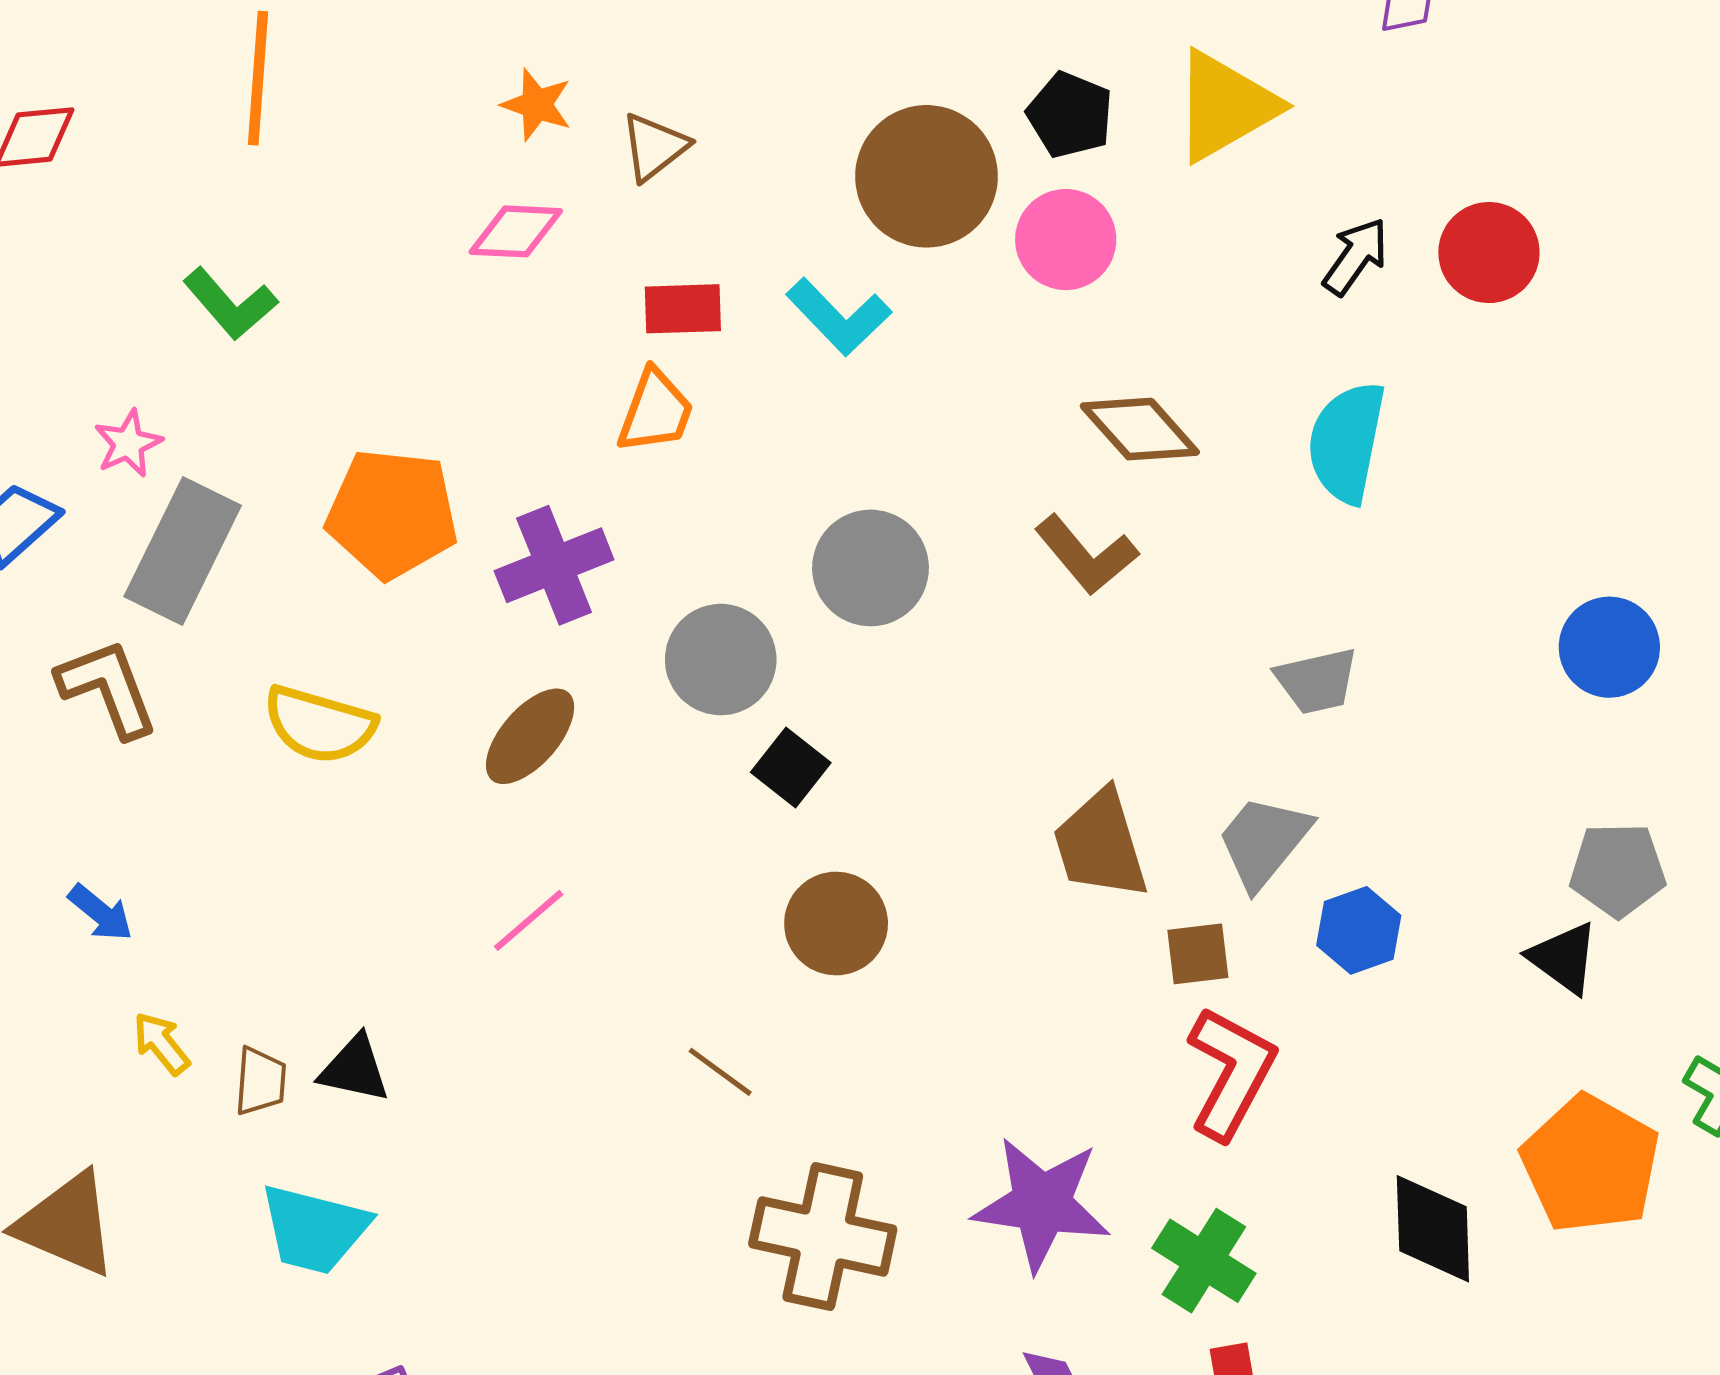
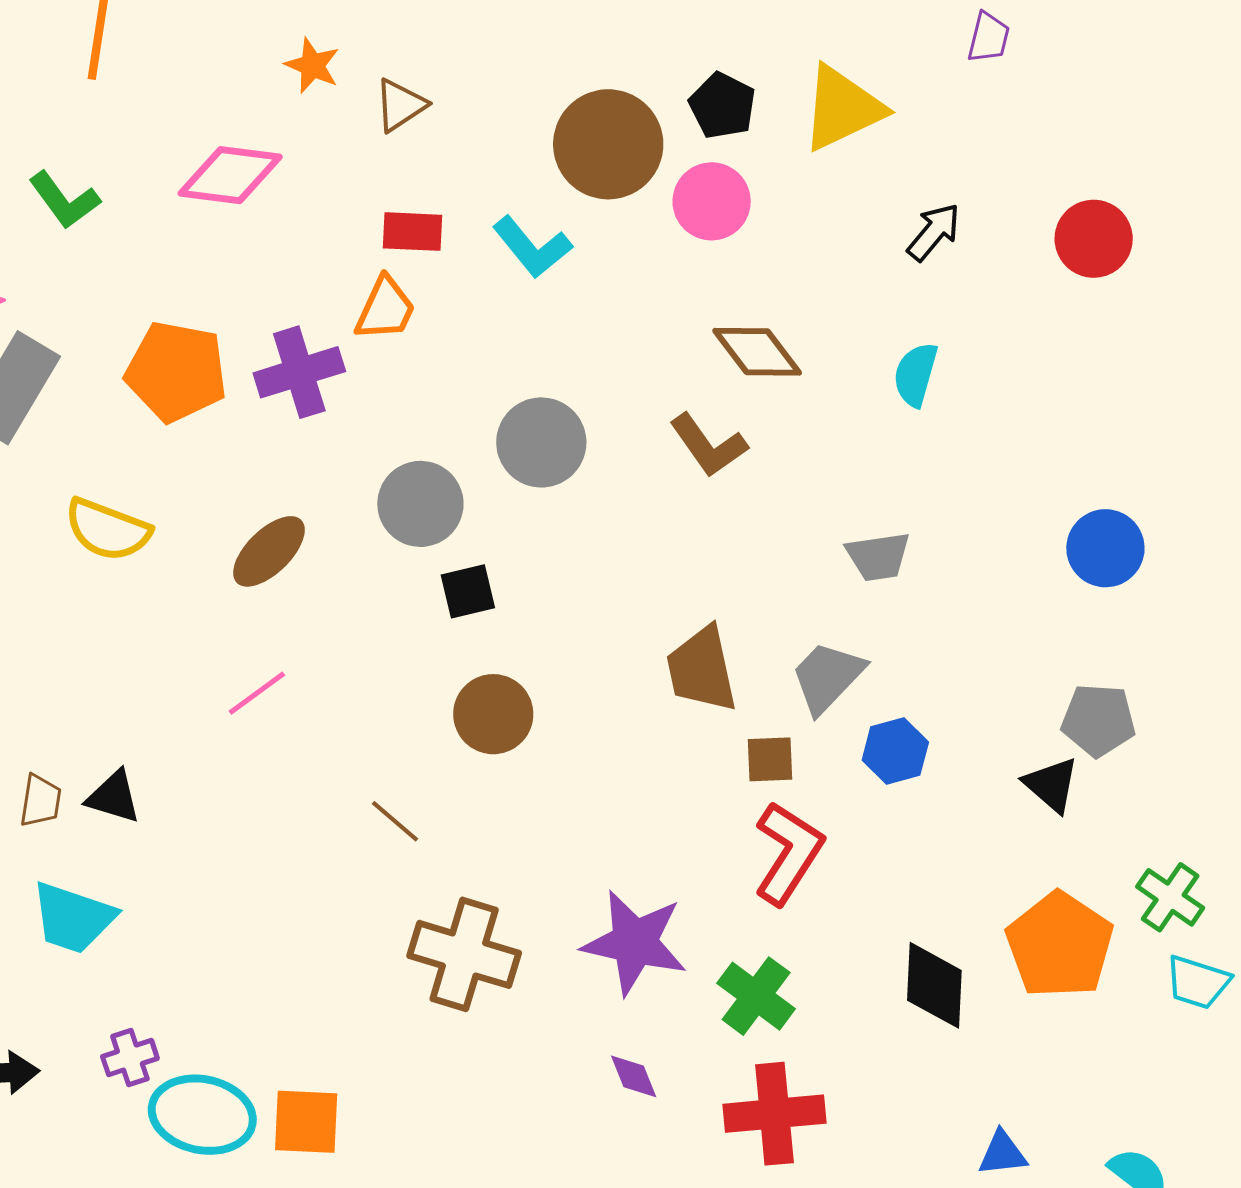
pink diamond: (516, 231) -> (230, 175), moved, size x1.4
red circle: (1489, 253) -> (1094, 239), moved
cyan semicircle: (1347, 442) -> (916, 375), size x0.7
purple cross: (554, 565) -> (299, 372), moved
black square: (791, 768) -> (468, 591), turned 34

